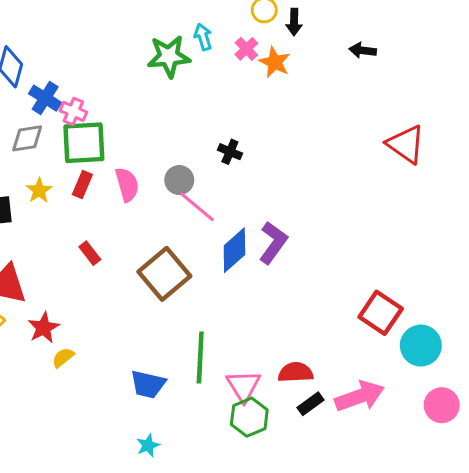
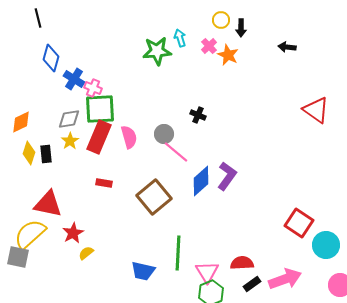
gray diamond: (27, 138) -> (69, 119), moved
red rectangle: (82, 185) -> (99, 137), size x1.8
red rectangle: (90, 253) -> (104, 183), turned -42

